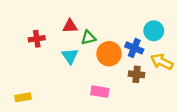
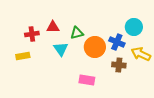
red triangle: (70, 26) -> (53, 27), moved
yellow rectangle: (23, 97) -> (23, 56), moved

